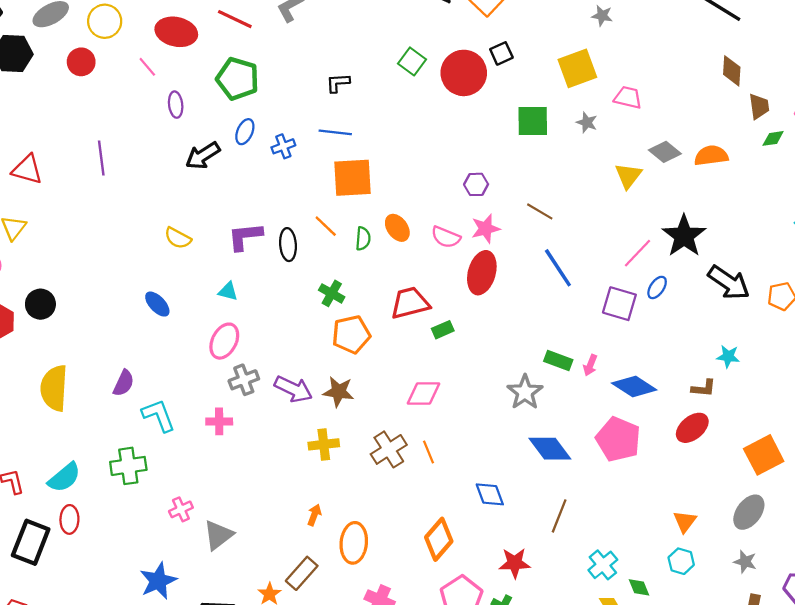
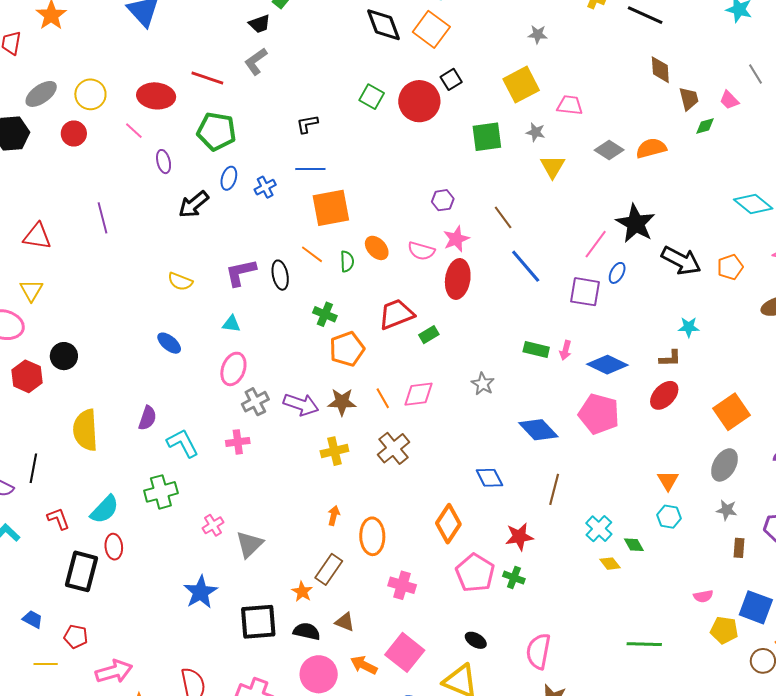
yellow triangle: (628, 176) -> (553, 167), moved
brown line: (540, 211) -> (503, 217), turned 30
gray star: (525, 392) -> (483, 384), moved, size x0.7
orange line: (428, 452) -> (383, 398), moved

